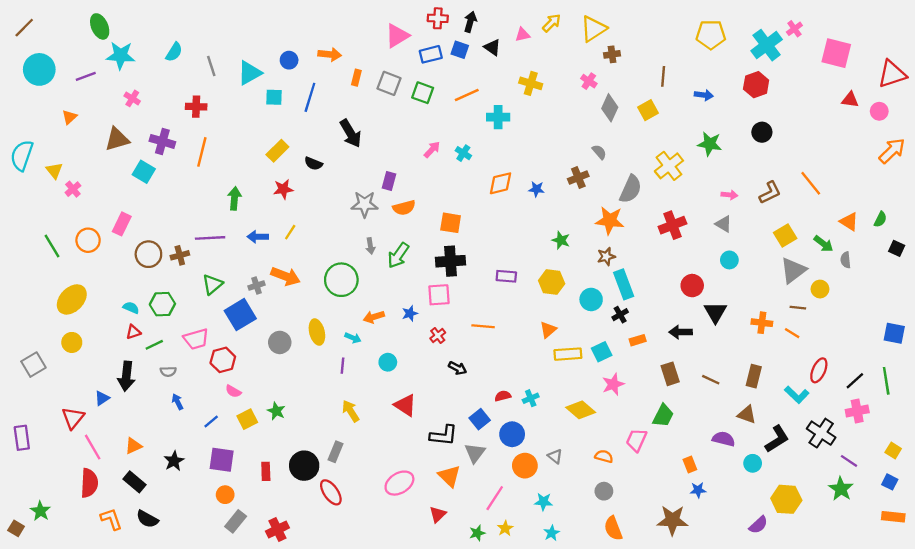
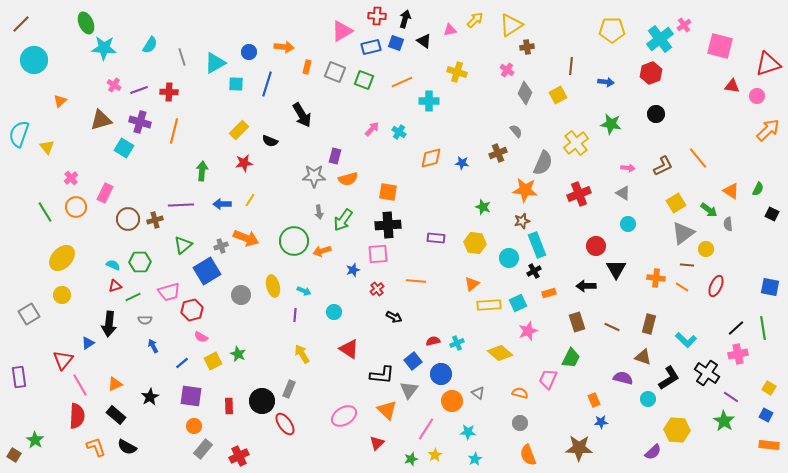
purple line: (86, 76) -> (139, 90), moved
pink cross: (73, 189) -> (71, 178), moved
orange arrow: (374, 317) -> (322, 251), moved
red ellipse: (819, 370) -> (716, 286), moved

